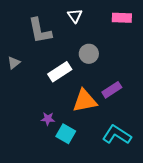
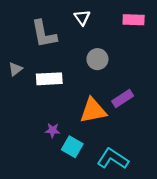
white rectangle: (60, 72) -> (49, 79), moved, turned 30
cyan L-shape: (117, 135) -> (113, 159), moved

